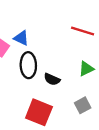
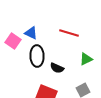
red line: (83, 31) -> (69, 33), moved

